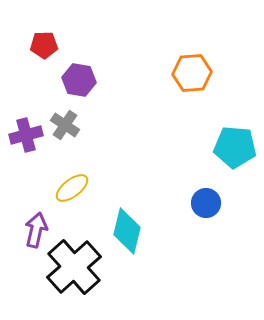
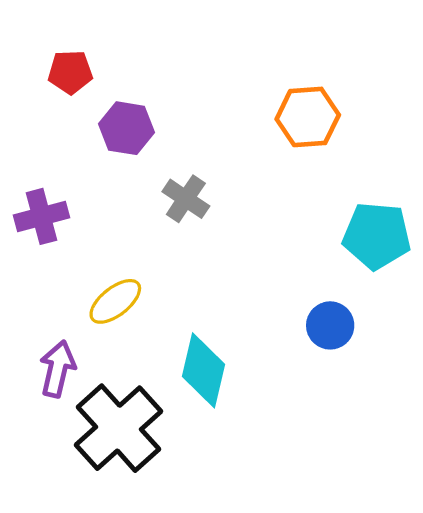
gray cross: (65, 125) -> (186, 199), moved

